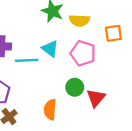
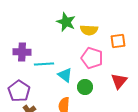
cyan triangle: (50, 49) -> (65, 75), moved
red triangle: (96, 98) -> (119, 81), moved

